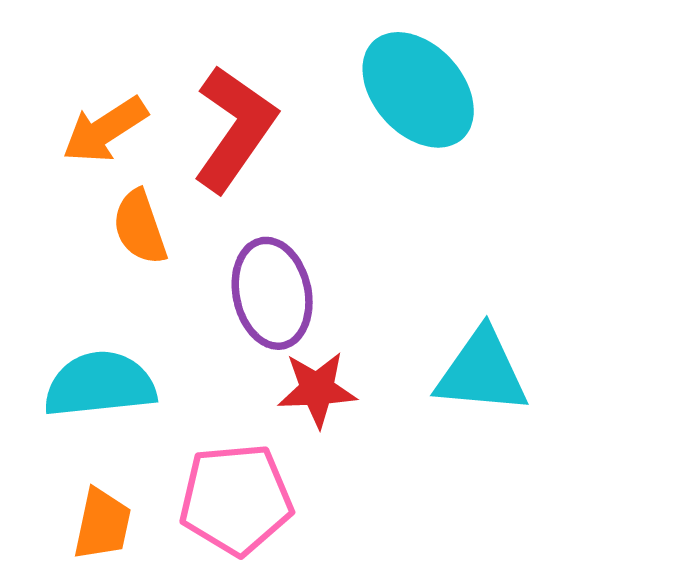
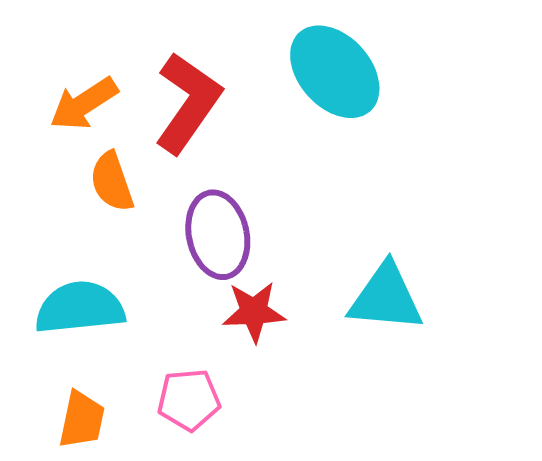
pink pentagon: (236, 499) -> (189, 400), size x0.7

